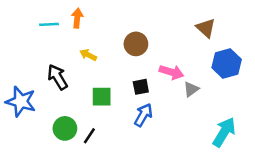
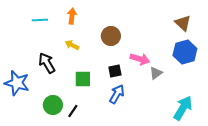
orange arrow: (77, 18) -> (72, 16), moved
brown triangle: (206, 28) -> (183, 23), moved

